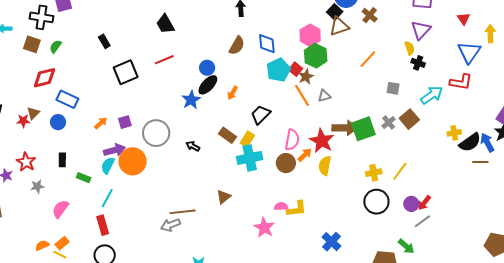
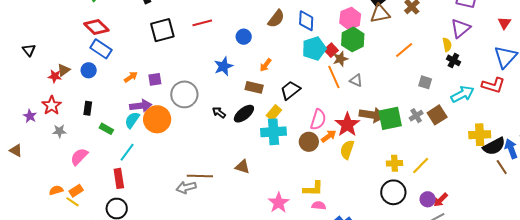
red diamond: (44, 78) -> (96, 27), moved, turned 50
black ellipse: (208, 85) -> (244, 114), moved
gray triangle: (324, 96) -> (356, 80), turned 32
brown triangle: (33, 113) -> (64, 70), moved
red star: (23, 121) -> (55, 76), moved
yellow cross: (454, 133) -> (480, 135), size x1.5
brown rectangle: (228, 135) -> (254, 87), moved, turned -30
brown line: (480, 162) -> (502, 167), turned 49
brown triangle: (224, 197) -> (243, 167), turned 49
pink semicircle: (281, 206) -> (319, 206), moved

